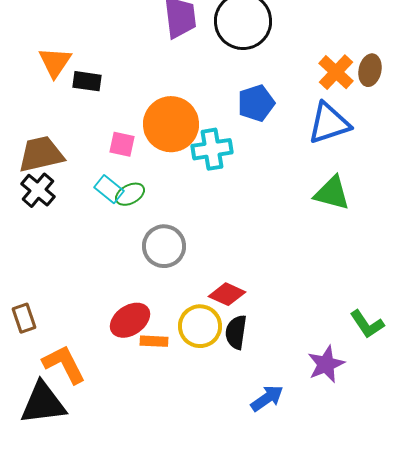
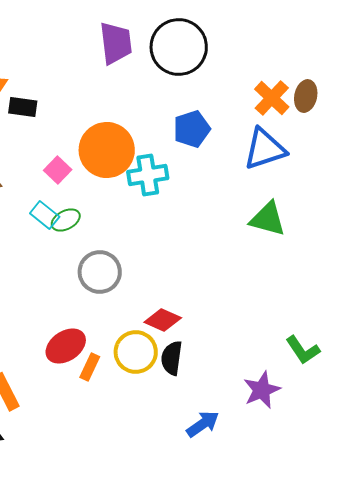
pink square: (122, 144) -> (58, 170), turned 32
orange rectangle: (154, 341) -> (90, 367), turned -68

